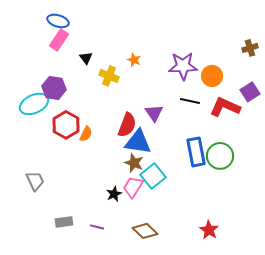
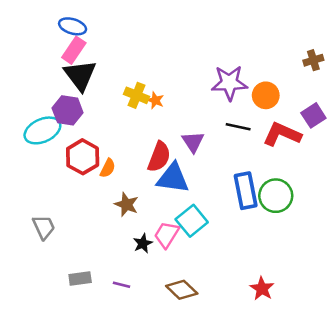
black triangle: (86, 58) -> (80, 75), moved, size x2.0
orange star: (134, 60) -> (155, 100), moved
brown star: (134, 163) -> (126, 204), moved

